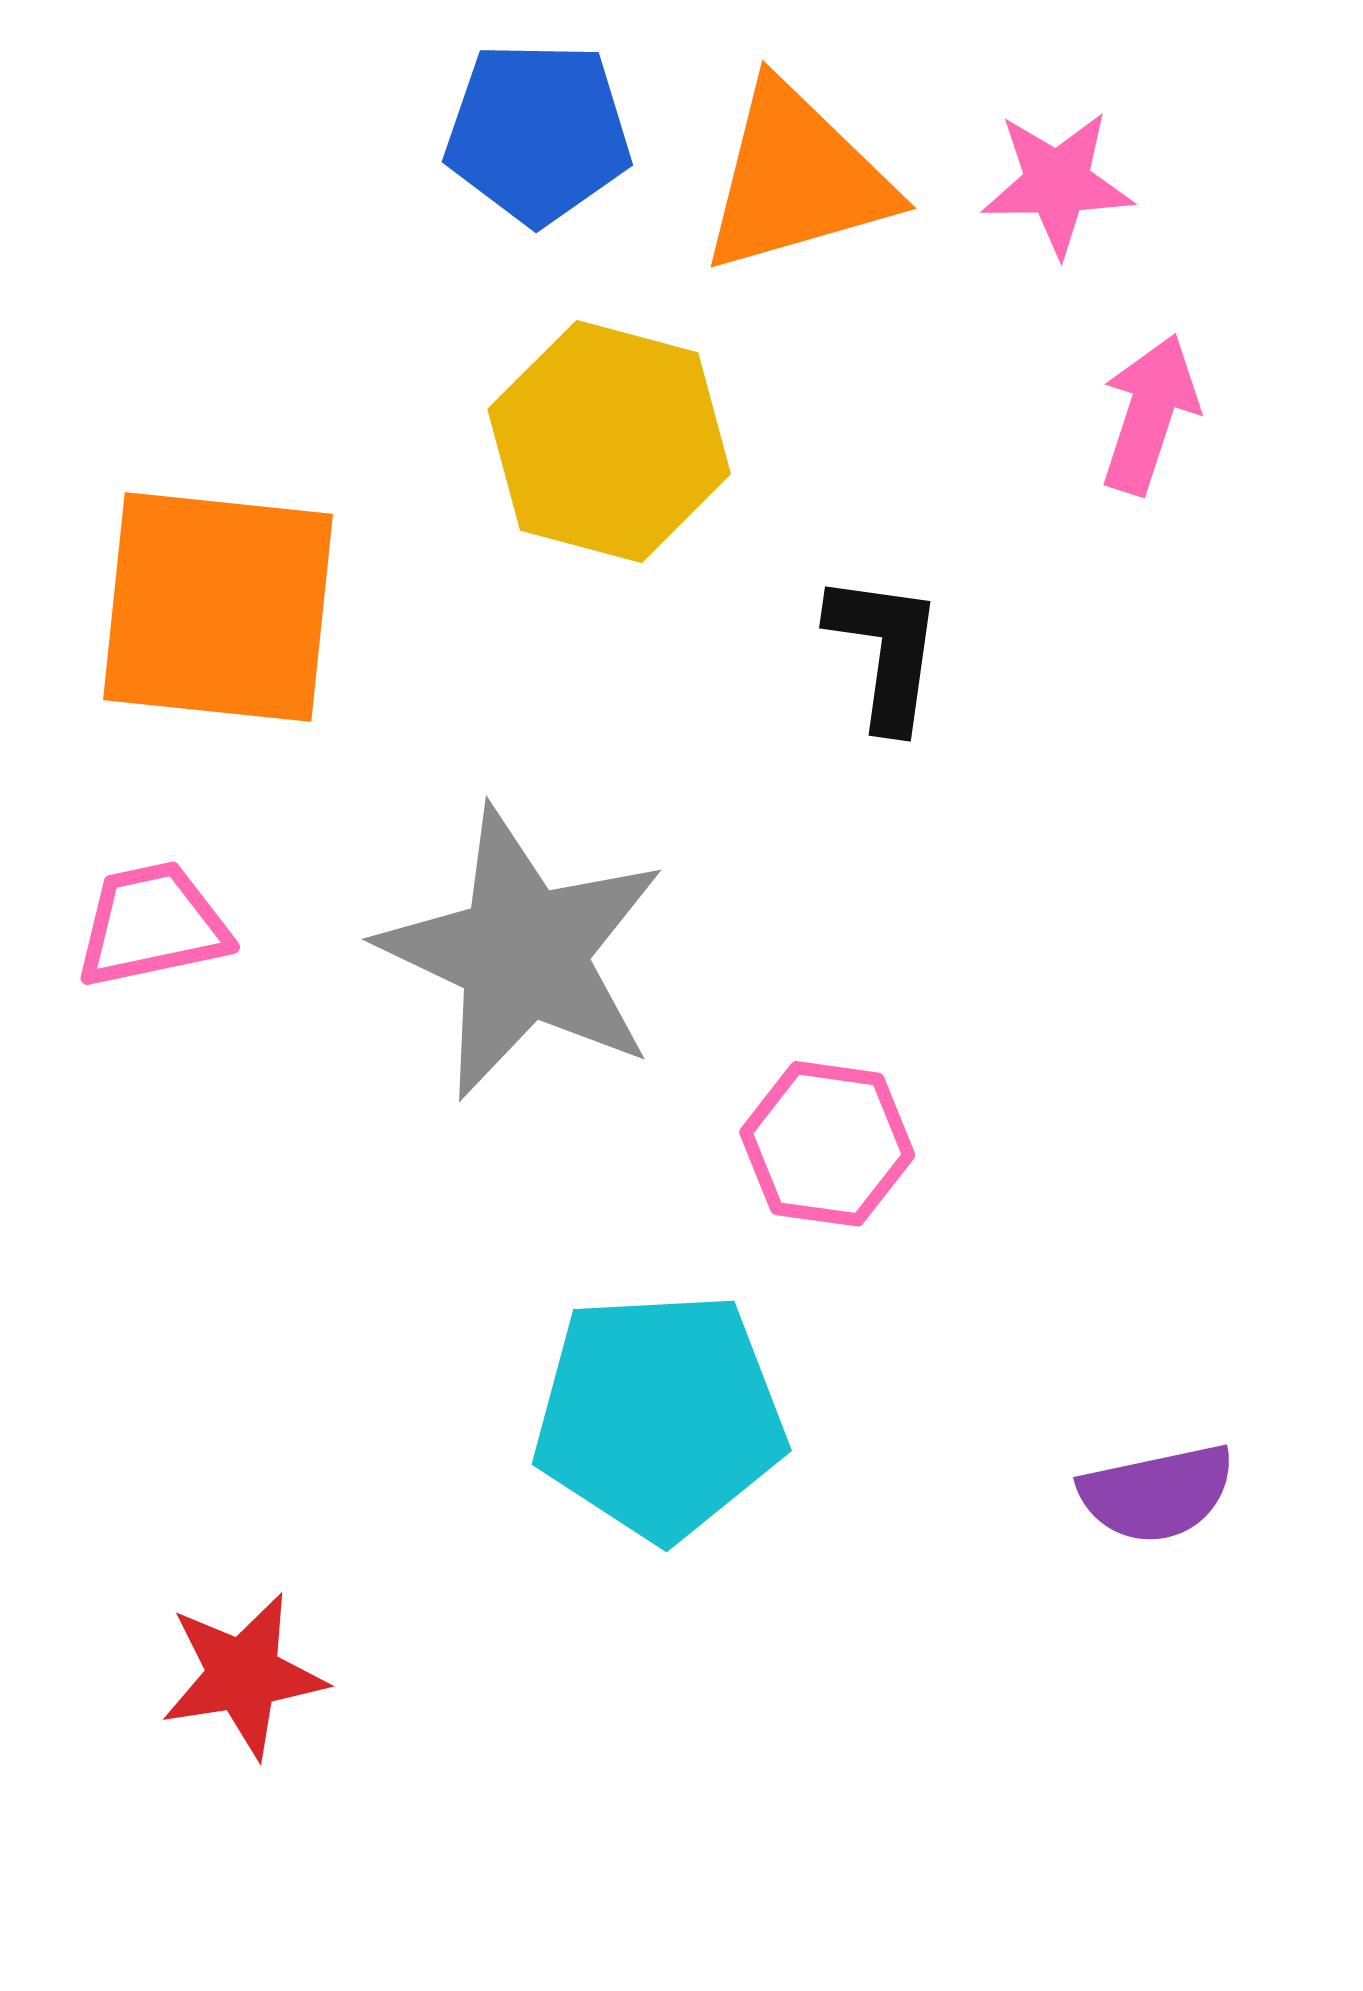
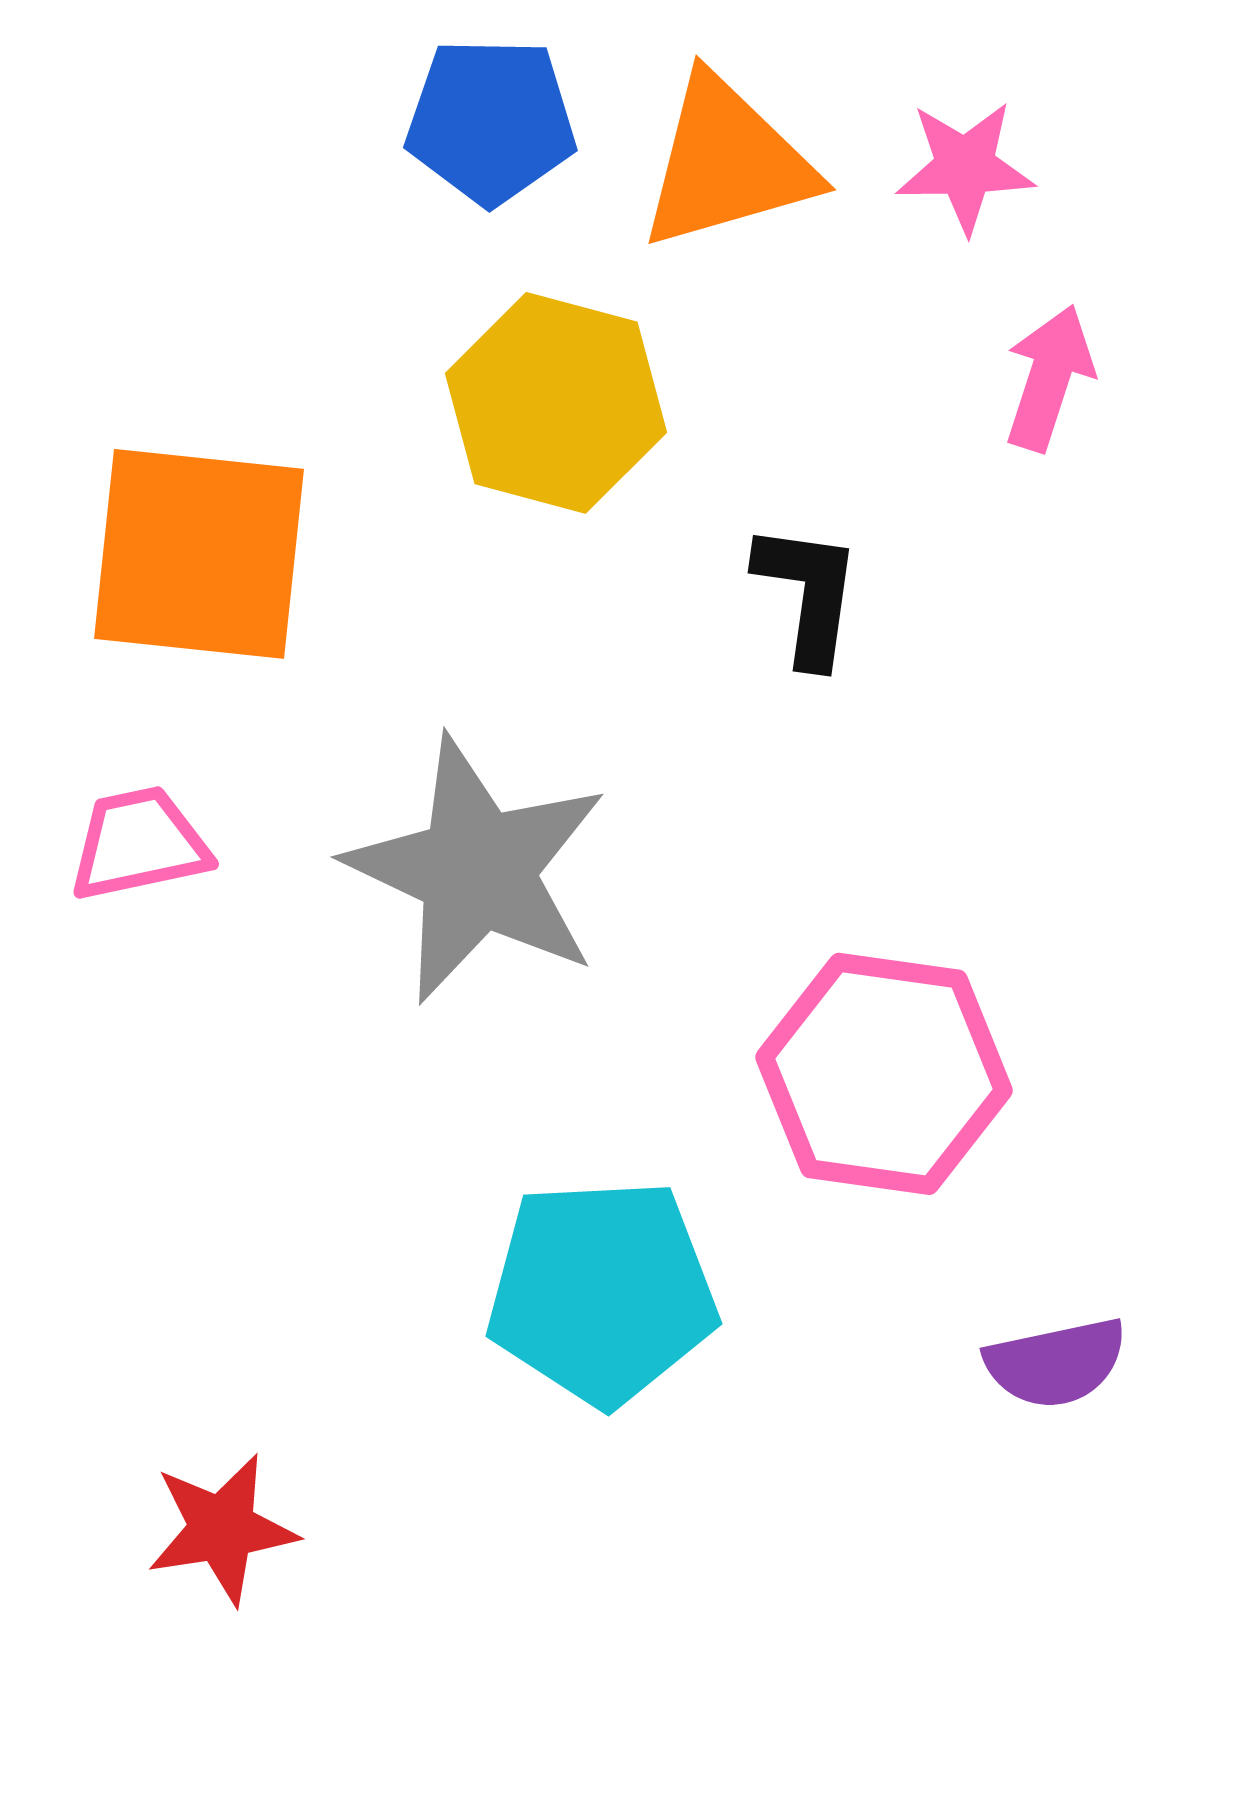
pink hexagon: (827, 1144) -> (884, 1074), moved, size x1.6

